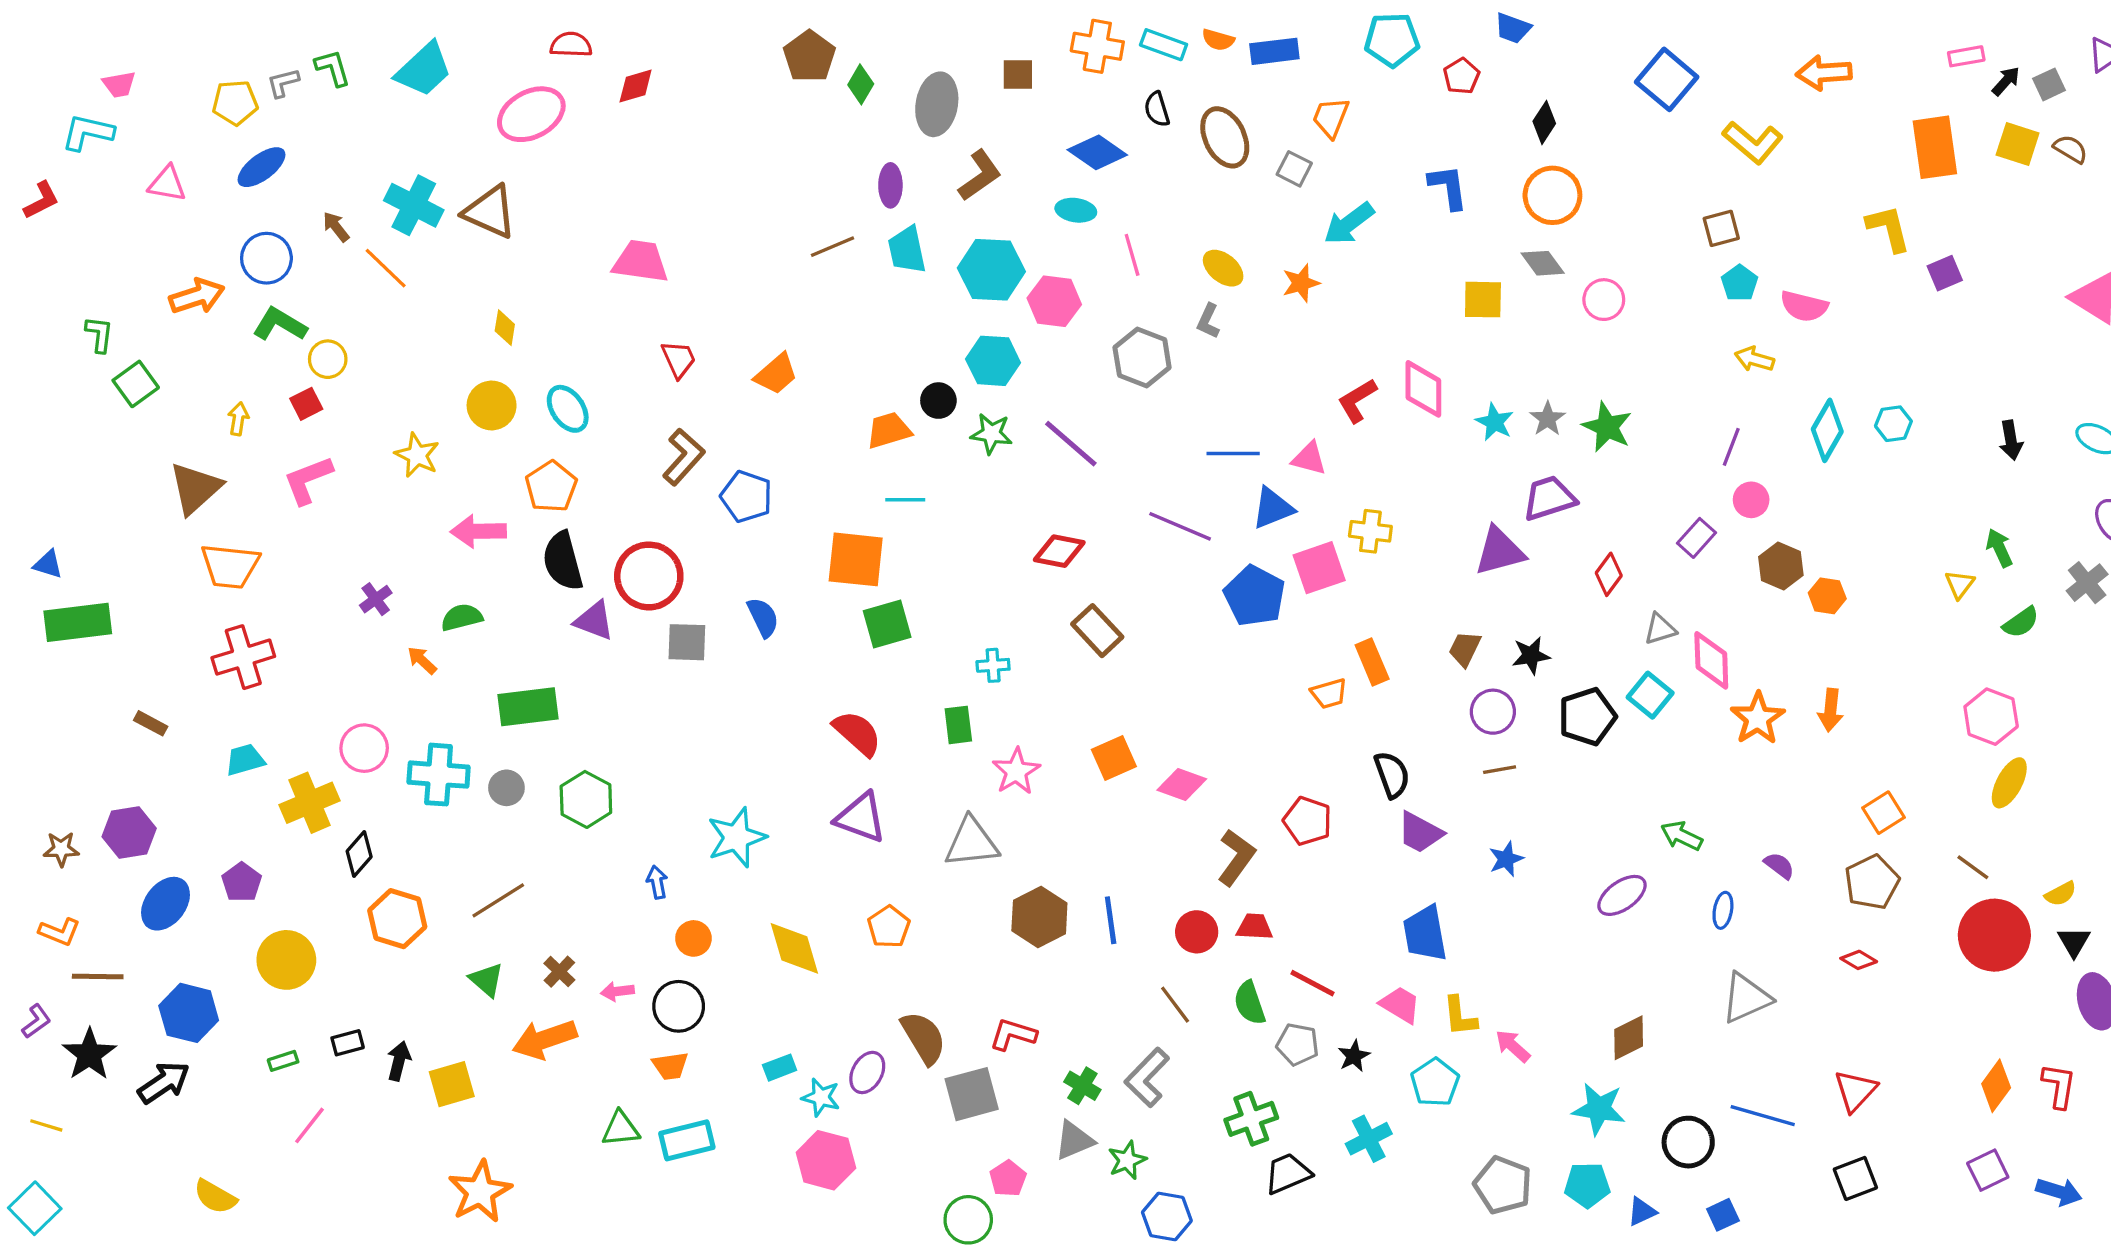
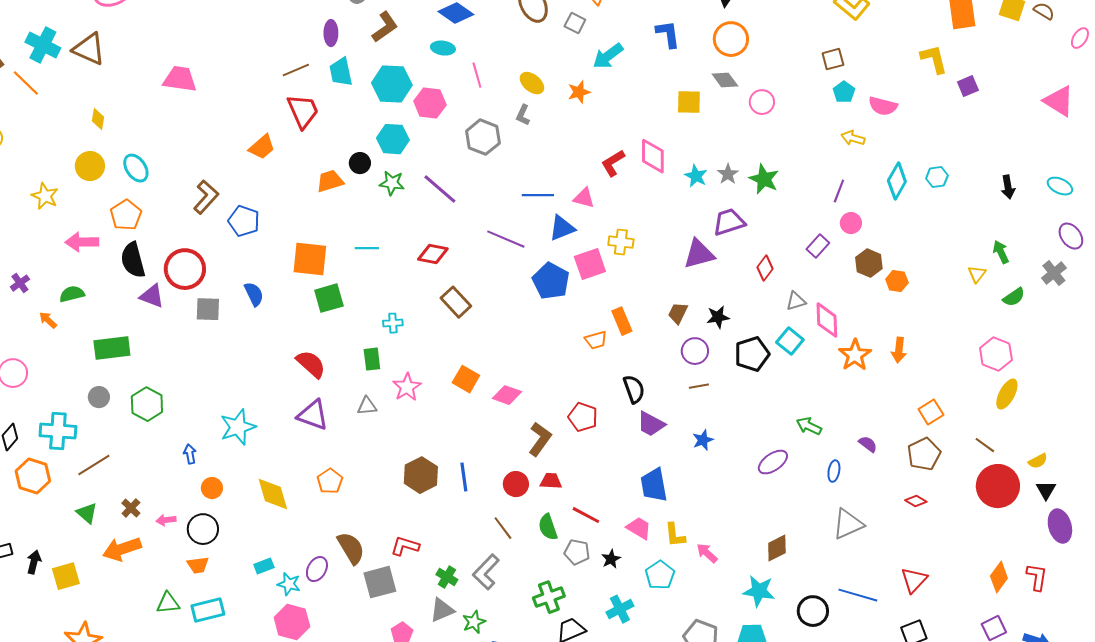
red trapezoid: (679, 359) -> (303, 111), moved, size x1.5
cyan line: (905, 500) -> (367, 248), moved
orange square: (1114, 758) -> (466, 379), turned -36
cyan cross: (439, 775) -> (58, 431), moved
gray triangle: (972, 842) -> (367, 406), moved, size x0.6

